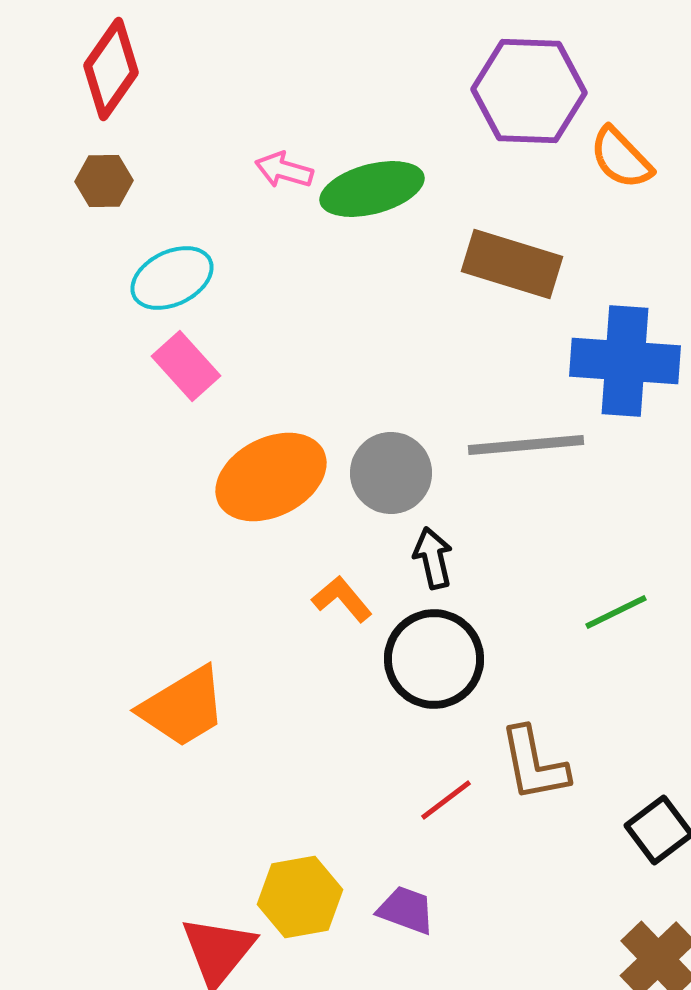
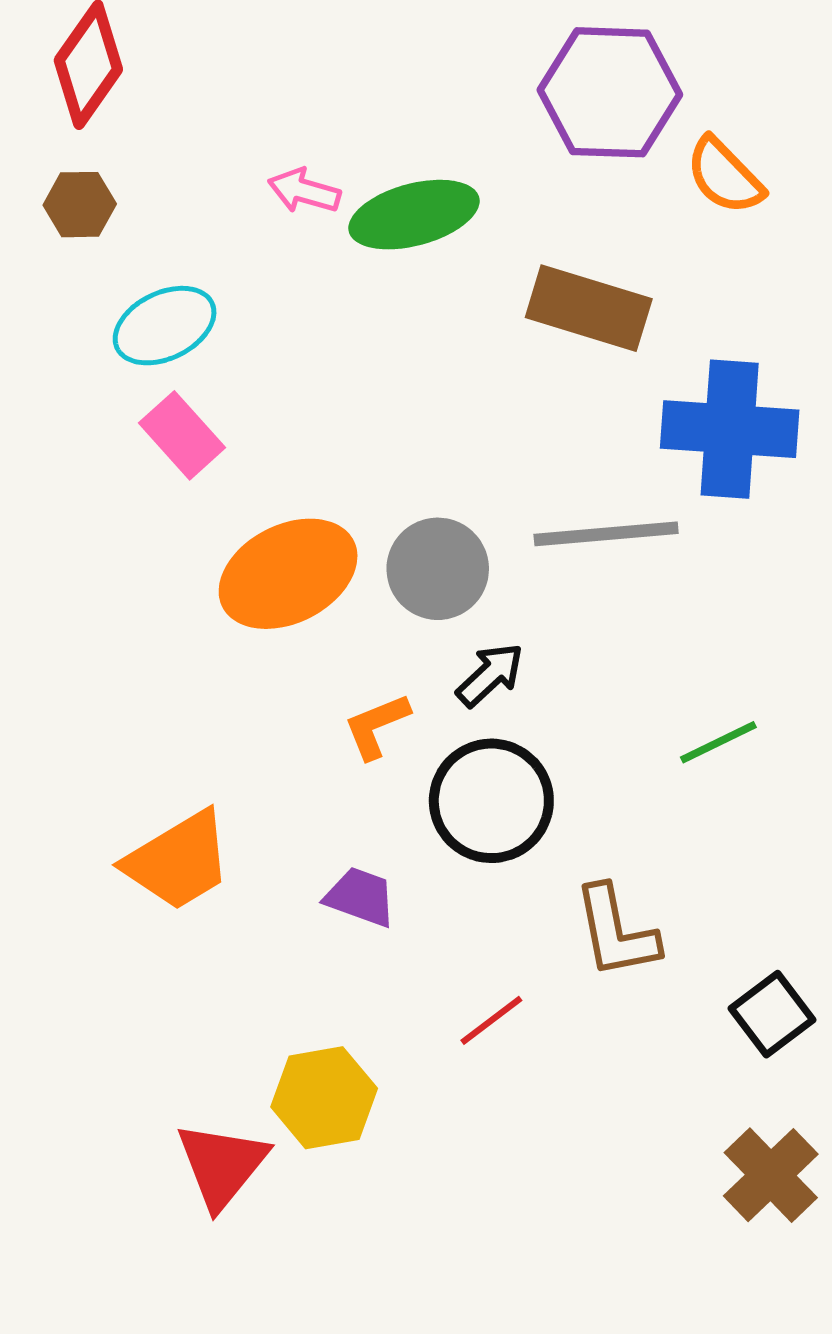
black arrow: (433, 558) -> (490, 675), turned 60
orange L-shape: (342, 599) -> (377, 726), turned -72
red line: (446, 800) -> (491, 1020), moved
purple trapezoid: (406, 910) -> (360, 897), moved

